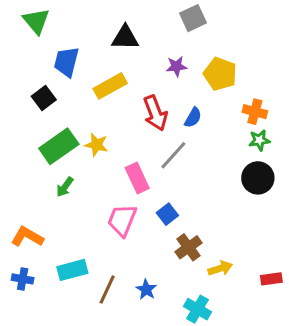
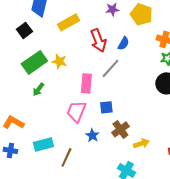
pink rectangle: (137, 178) -> (86, 83), turned 30
blue square: (167, 214) -> (106, 107), turned 32
blue star: (146, 290) -> (92, 135), moved

